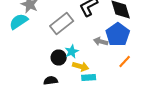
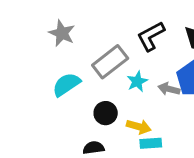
cyan semicircle: (19, 22) -> (66, 84), moved
cyan star: (72, 52) -> (137, 81), moved

